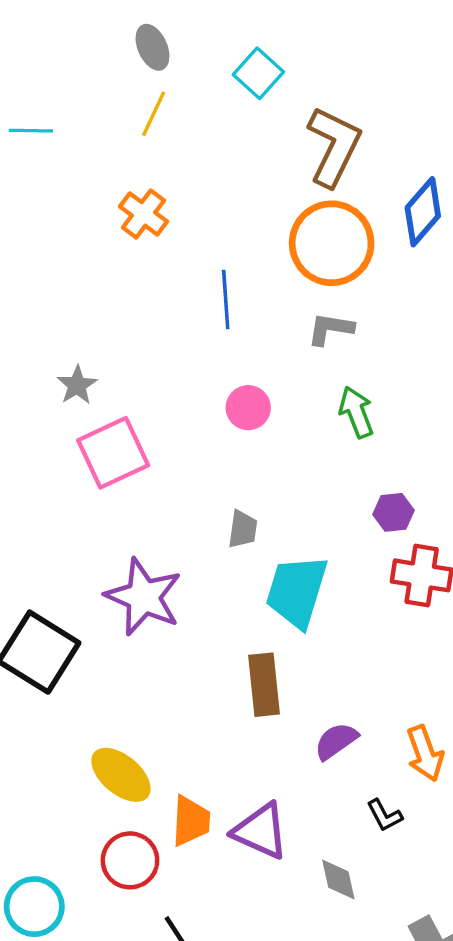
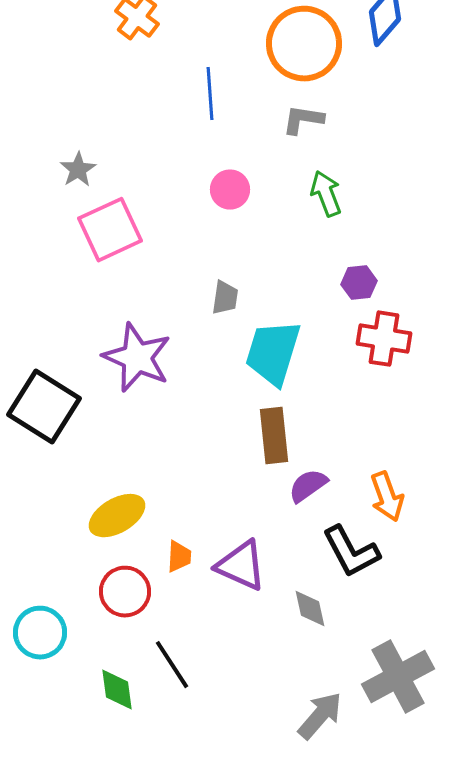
brown rectangle: (264, 685) -> (274, 436), moved
yellow ellipse: (121, 775) -> (117, 516), turned -70
black L-shape: (385, 815) -> (351, 552), size x1.8
orange trapezoid: (191, 821) -> (179, 557), size x0.7

